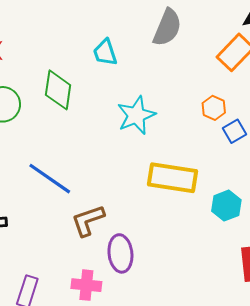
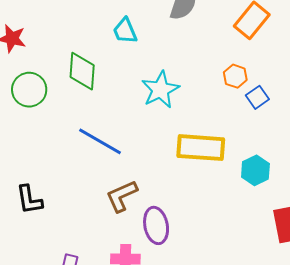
blue line: (50, 179) -> (100, 141), moved

